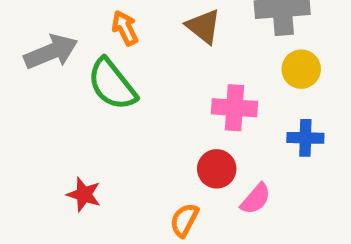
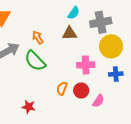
brown triangle: (203, 26) -> (70, 33), turned -35
yellow circle: (301, 69) -> (111, 46), size x1.5
orange semicircle: (184, 220) -> (62, 88), moved

